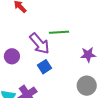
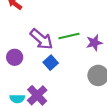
green line: (59, 32) -> (69, 36), moved

